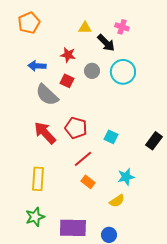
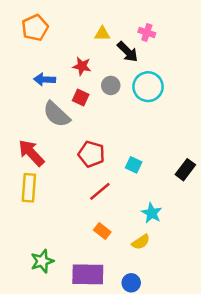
red arrow: (45, 133) -> (31, 153), moved
cyan star: (126, 177) -> (152, 213), turned -30
yellow rectangle: (38, 179) -> (29, 188), moved
orange rectangle: (88, 182) -> (102, 231), moved

